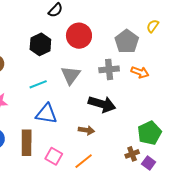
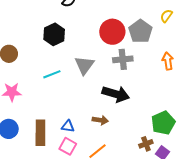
red circle: (79, 36) -> (112, 32), moved
orange arrow: (140, 72) -> (168, 61), moved, turned -120
blue triangle: (46, 114) -> (68, 126), moved, size x0.6

